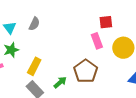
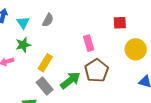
pink rectangle: (97, 41) -> (89, 43), moved
green arrow: (60, 82) -> (70, 80), size x1.5

